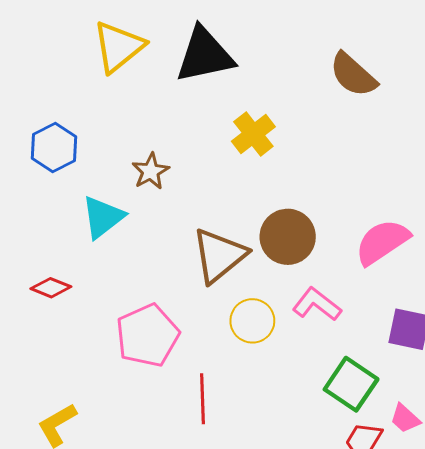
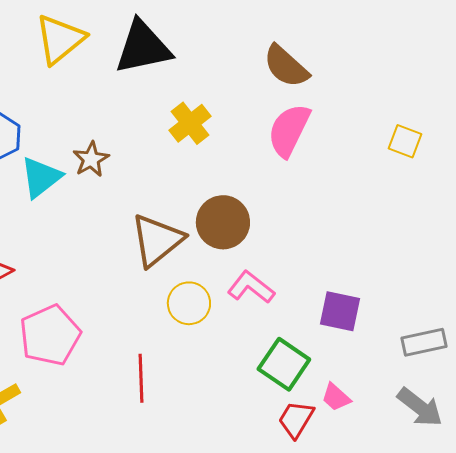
cyan triangle: (103, 217) -> (41, 177), moved
pink semicircle: (382, 242) -> (289, 130), moved, turned -30
pink pentagon: (147, 335) -> (50, 335), moved

